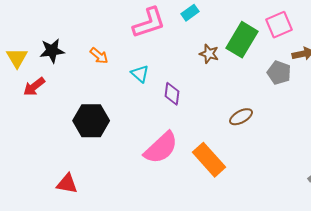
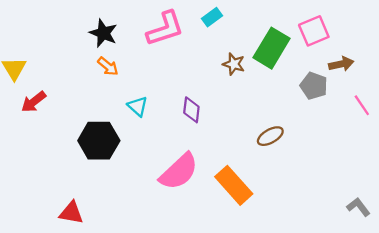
black star: (52, 51) -> (103, 33), moved, turned 30
cyan triangle: (140, 74) -> (138, 106), moved

